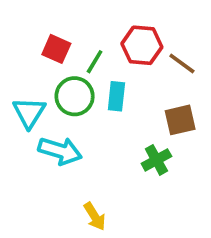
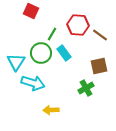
red square: (56, 49) -> (31, 11), moved
cyan rectangle: (116, 96) -> (64, 53), turned -42
yellow arrow: (95, 216) -> (51, 110), moved, turned 119

